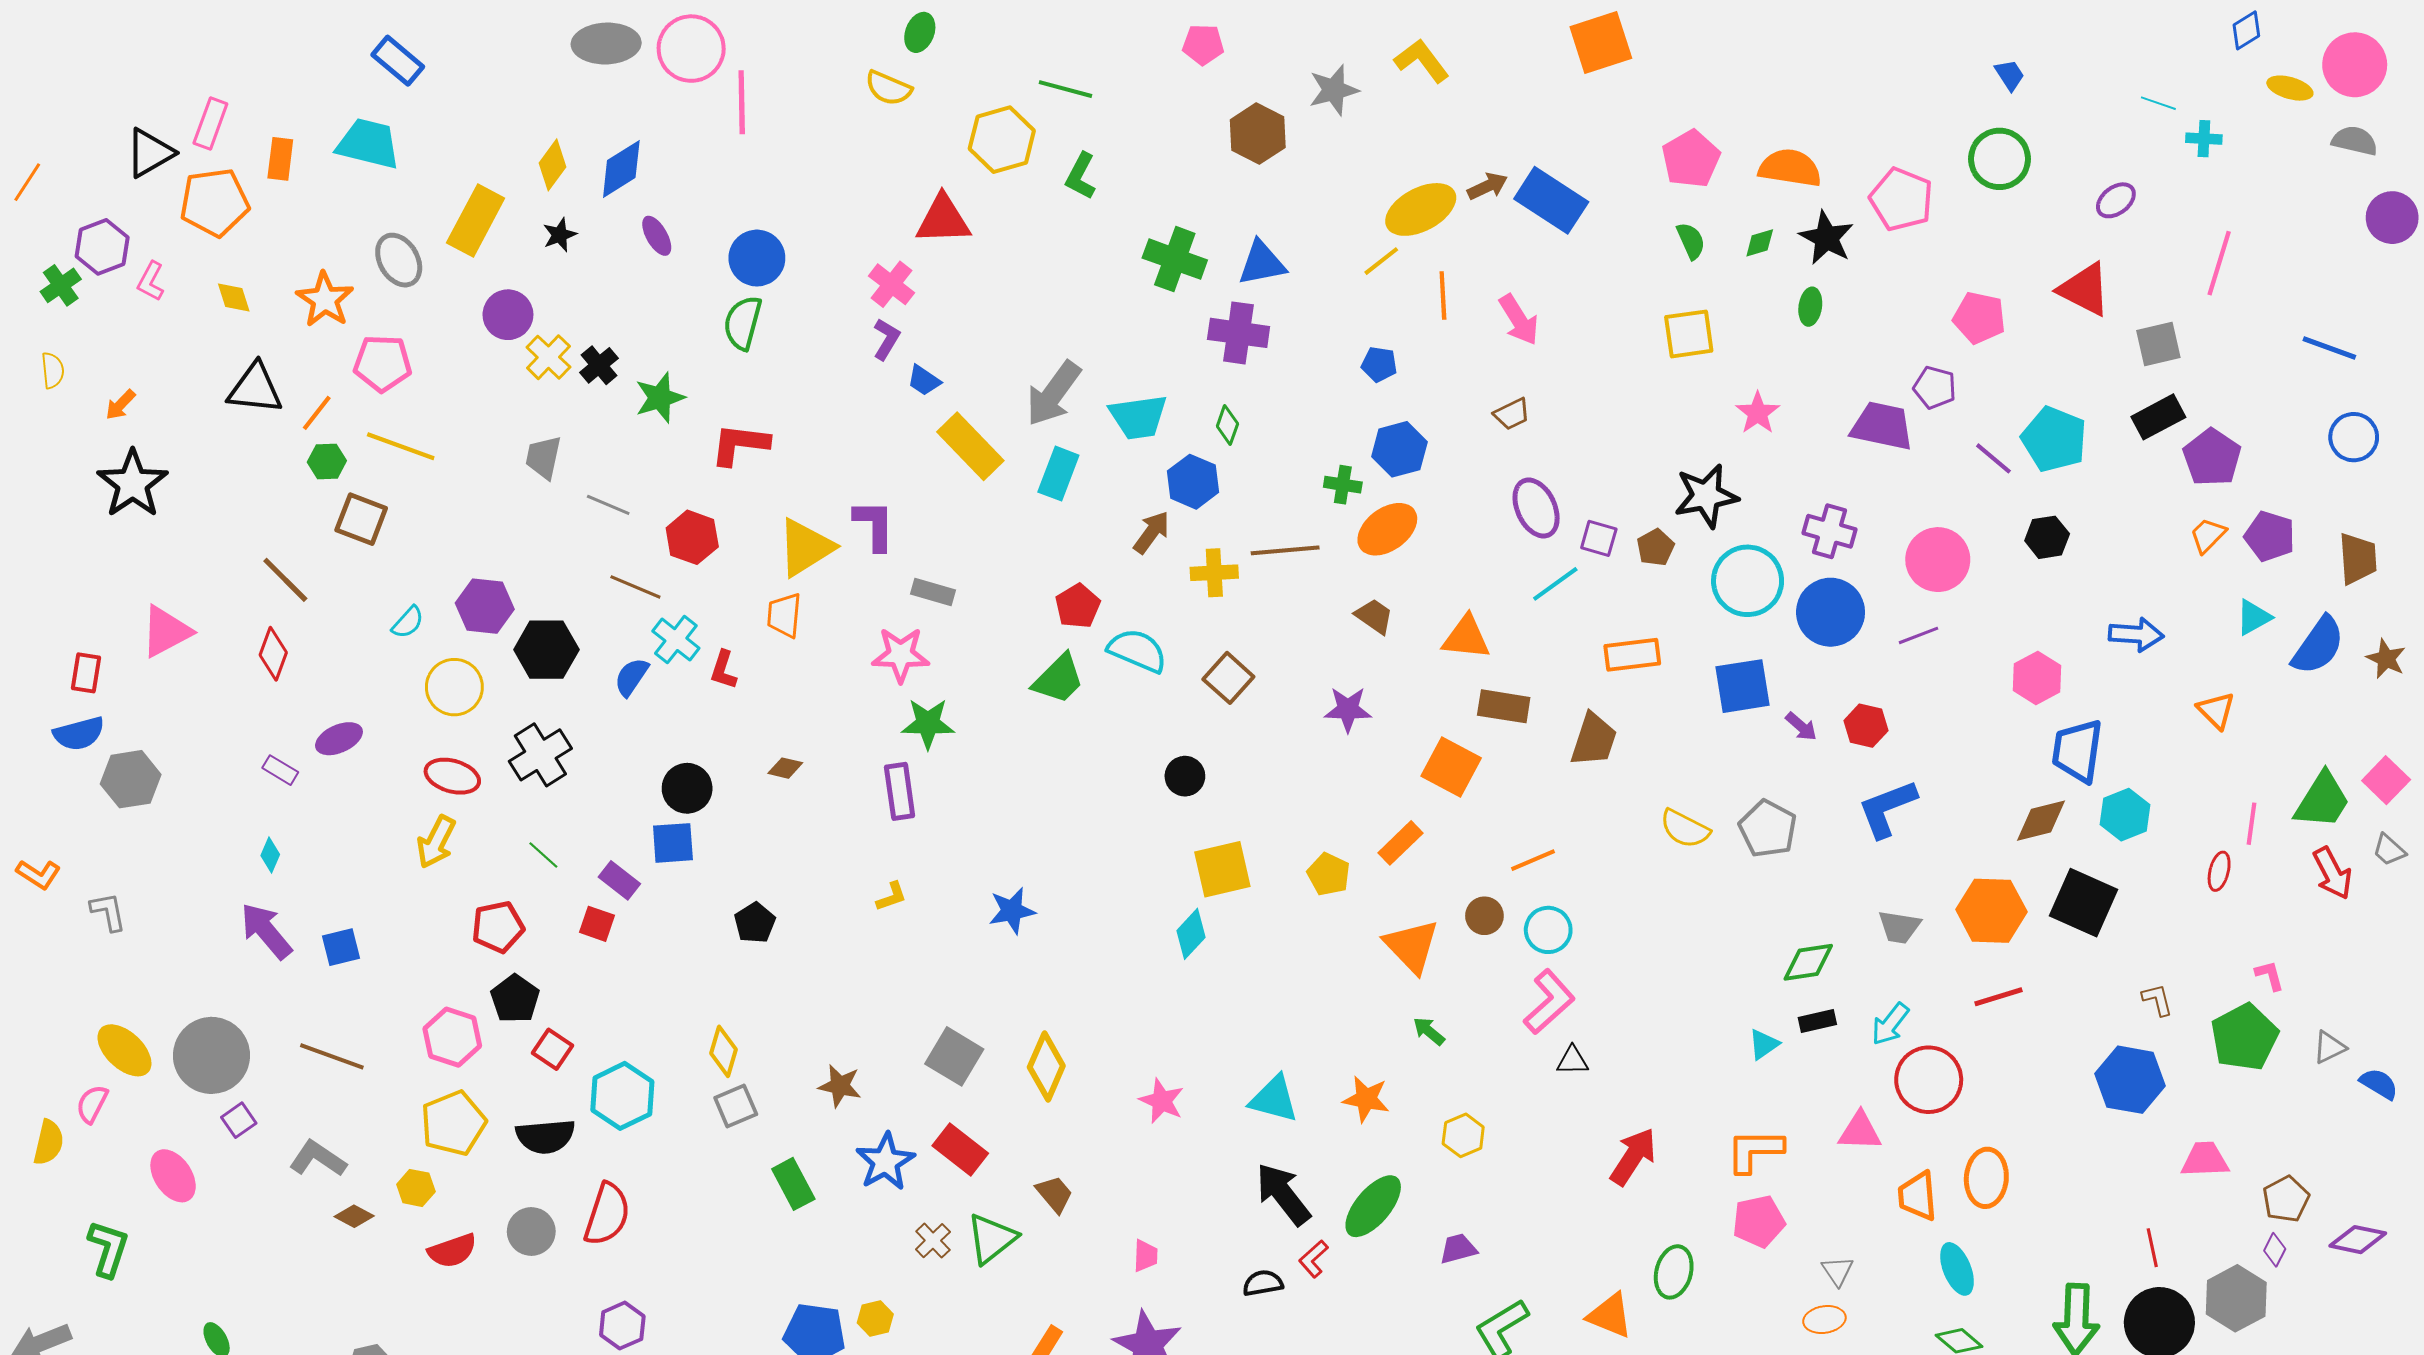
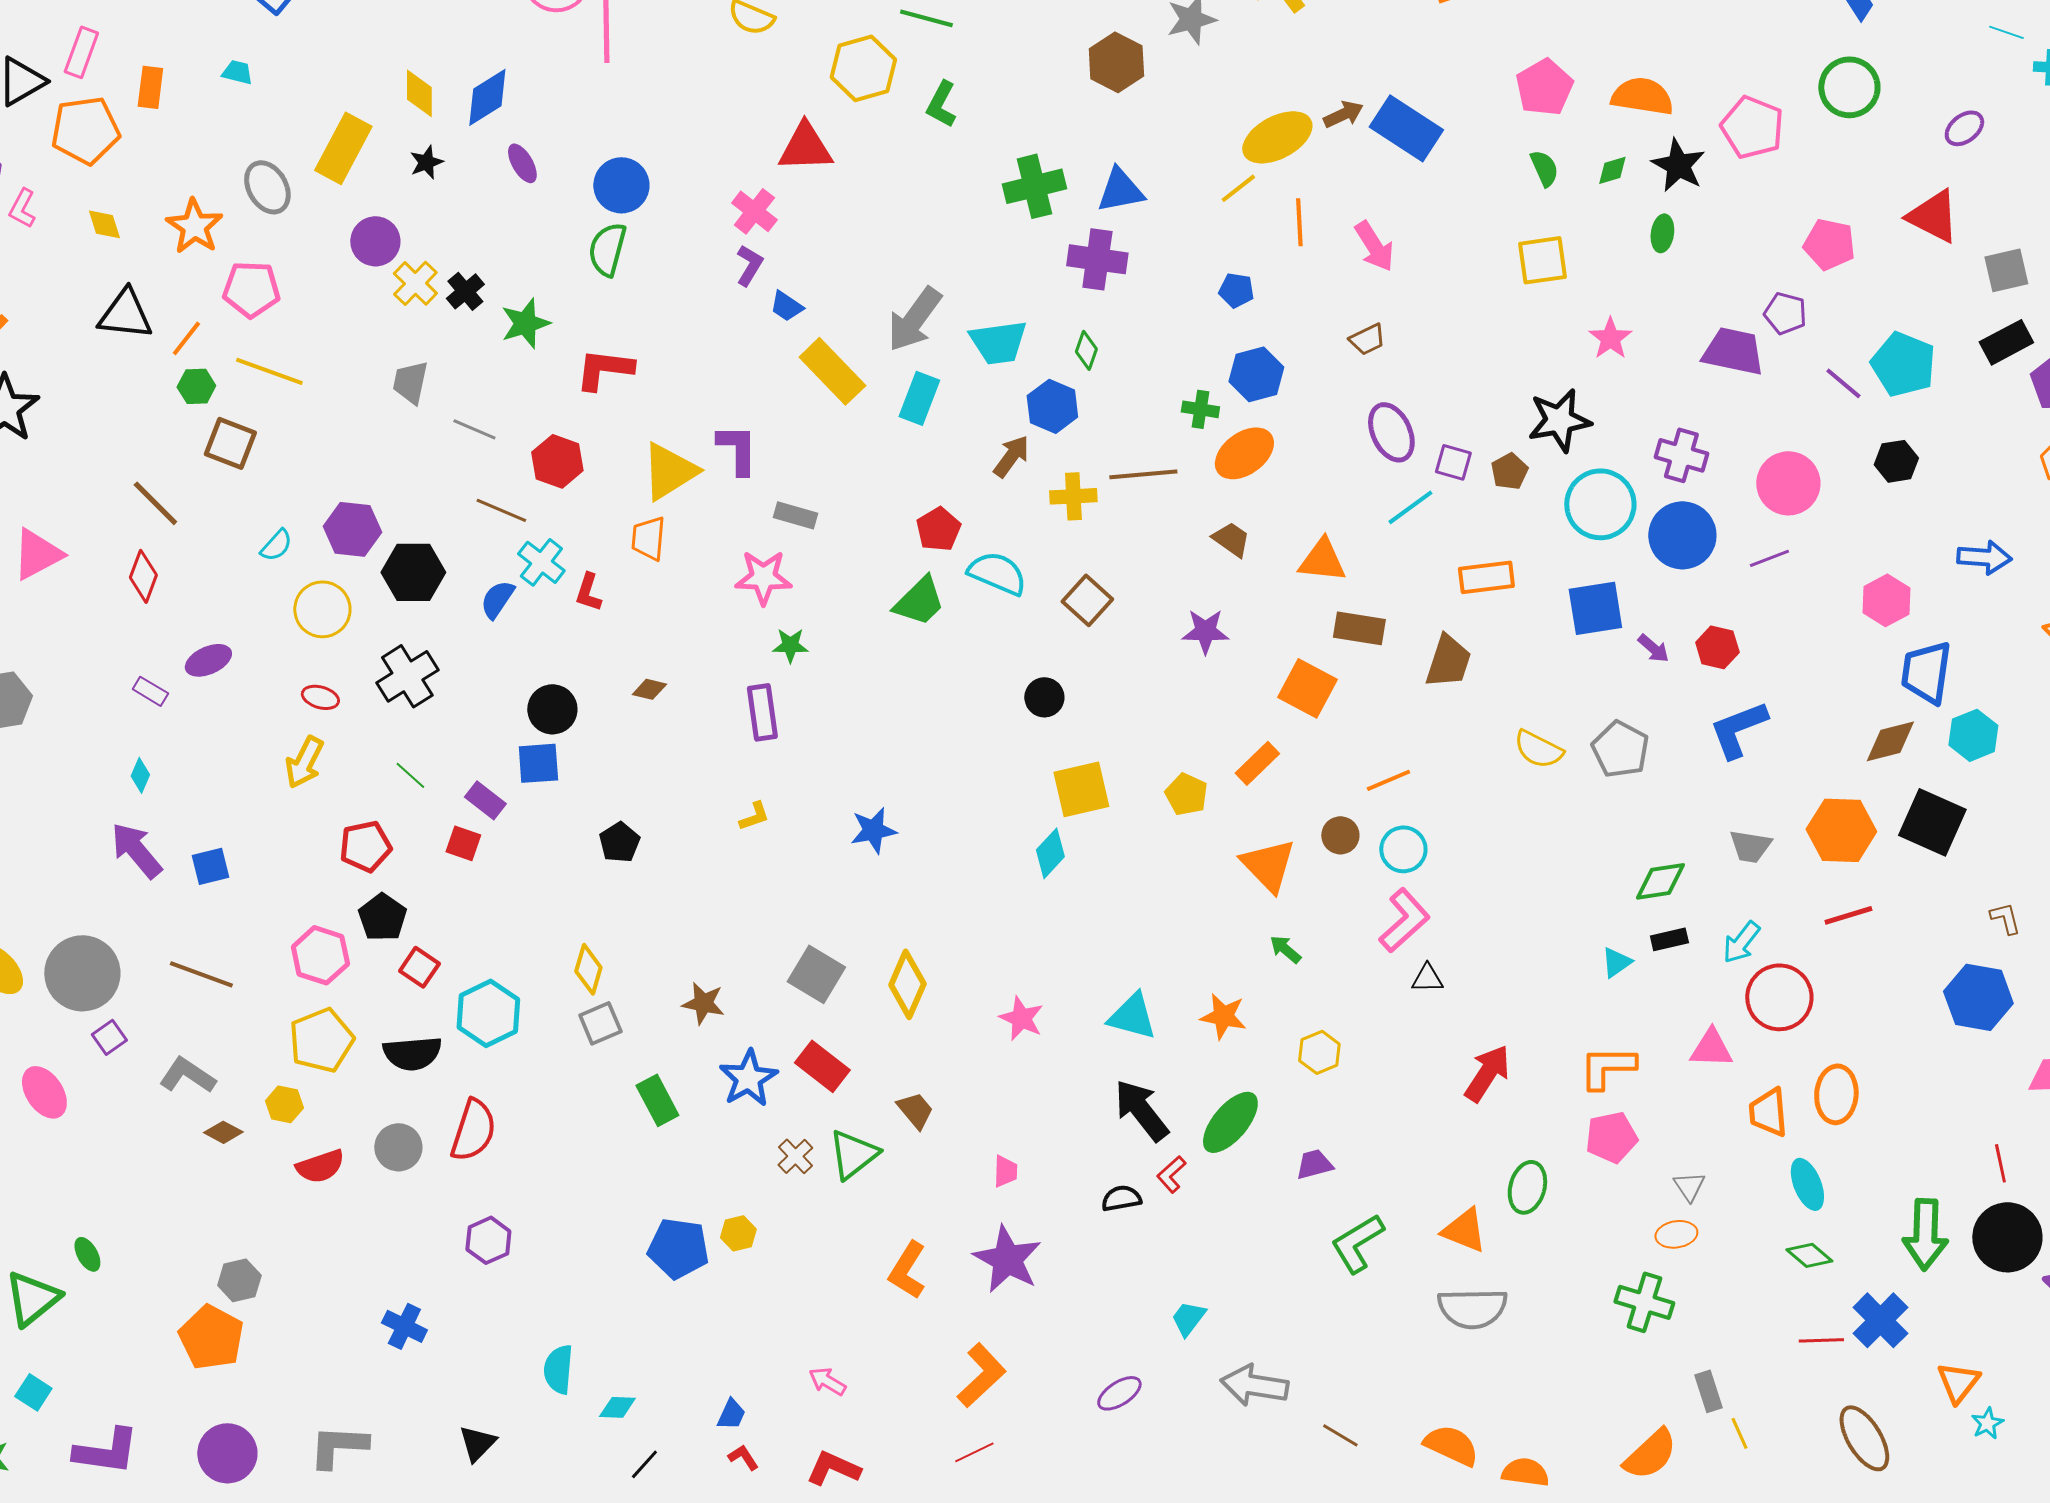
cyan trapezoid: (368, 144) -> (237, 72), size x0.5
yellow diamond: (552, 165) -> (419, 93), turned -36
green cross: (1175, 259) -> (1034, 186), turned -34
green star: (928, 724) -> (790, 645), size x0.7
red ellipse: (452, 776) -> (320, 697), size x0.7

